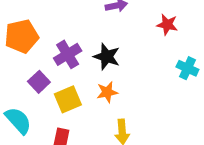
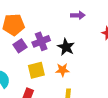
purple square: (39, 82) -> (20, 46), moved

